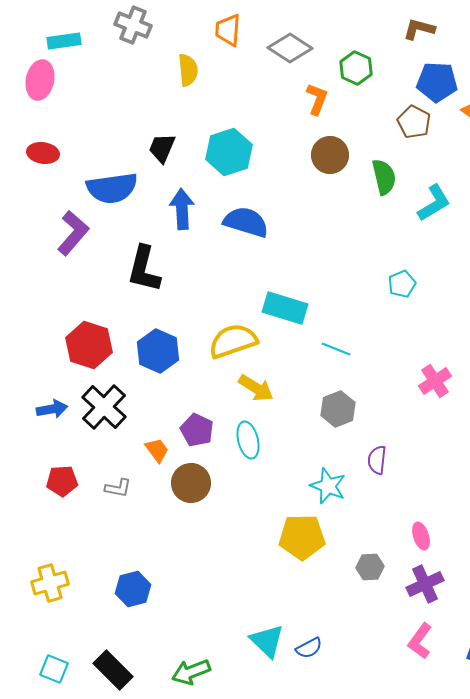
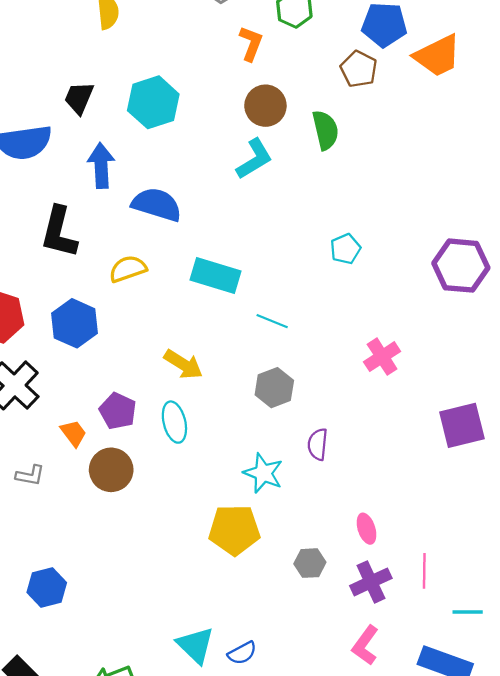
cyan L-shape: (434, 203) -> (254, 159), moved
blue semicircle: (246, 222) -> (157, 204), moved
yellow semicircle: (233, 341) -> (128, 269), moved, size x0.7

